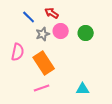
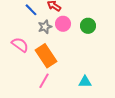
pink semicircle: (18, 52) -> (20, 45), turned -66
pink line: (42, 88) -> (44, 81), turned -42

